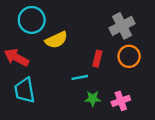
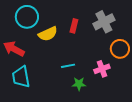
orange circle: (129, 56) -> (120, 49), moved
red rectangle: (97, 59) -> (74, 26), moved
pink cross: (121, 101) -> (102, 69), moved

